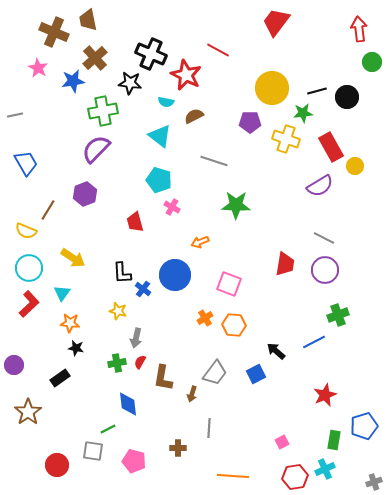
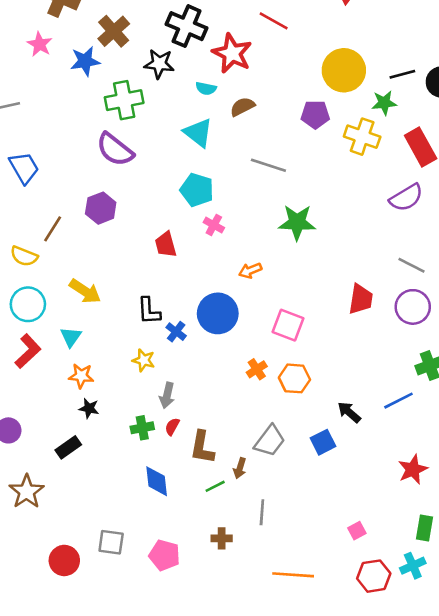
purple semicircle: (96, 149) -> (115, 150), turned -96
green line: (108, 429) -> (215, 486), moved

